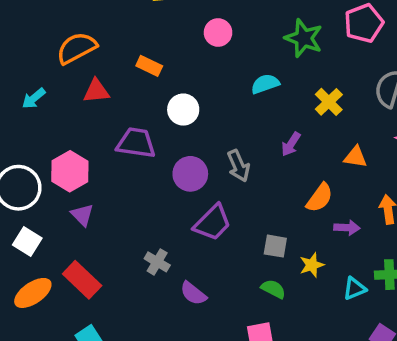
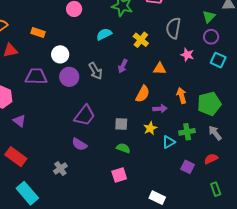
gray arrow: (239, 166) -> (96, 71), moved
purple circle: (190, 174) -> (69, 77), moved
purple triangle: (82, 215) -> (19, 121), moved
gray cross: (157, 262) -> (60, 169), moved, turned 32
yellow star: (312, 265) -> (150, 128), moved
purple semicircle: (193, 293) -> (79, 144), moved

